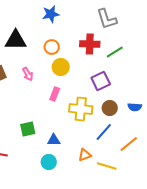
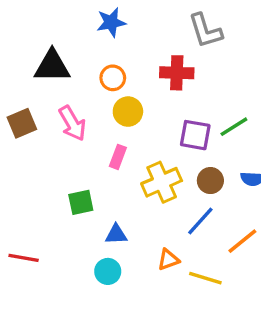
green line: (115, 52) -> (234, 127), moved
pink arrow: (28, 74) -> (72, 123), size x1.5
purple square: (101, 81) -> (195, 135), turned 36
yellow cross: (81, 109) -> (162, 182), turned -30
green square: (28, 129) -> (81, 202), moved

